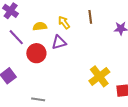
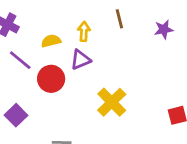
yellow arrow: (64, 23) -> (84, 31), turned 48
yellow cross: (99, 76) -> (112, 102), moved

